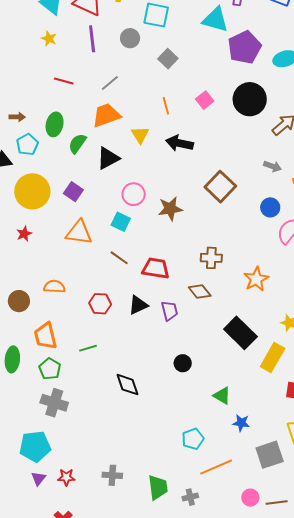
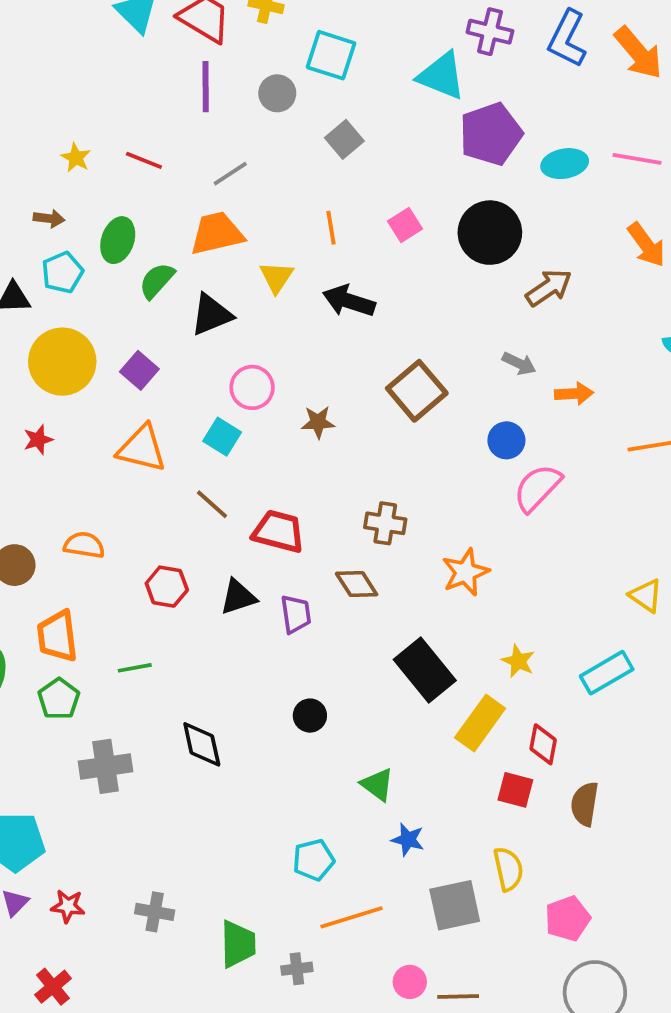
yellow star: (49, 39) -> (76, 158), moved
brown star: (170, 209) -> (318, 422), size x0.7
gray cross: (54, 403) -> (106, 766), moved, turned -32

